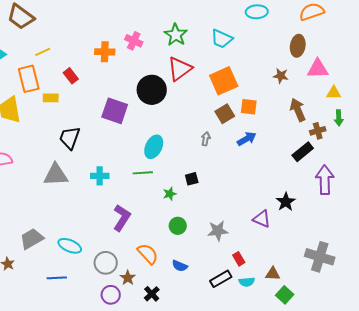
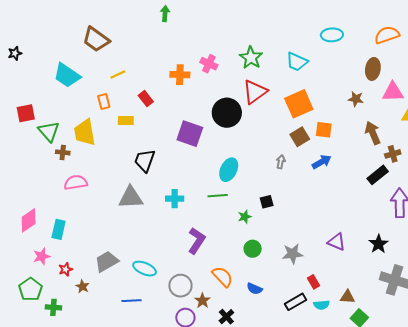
orange rectangle: (29, 79) -> (104, 101), size x0.6
black star: (286, 202) -> (379, 244), moved

